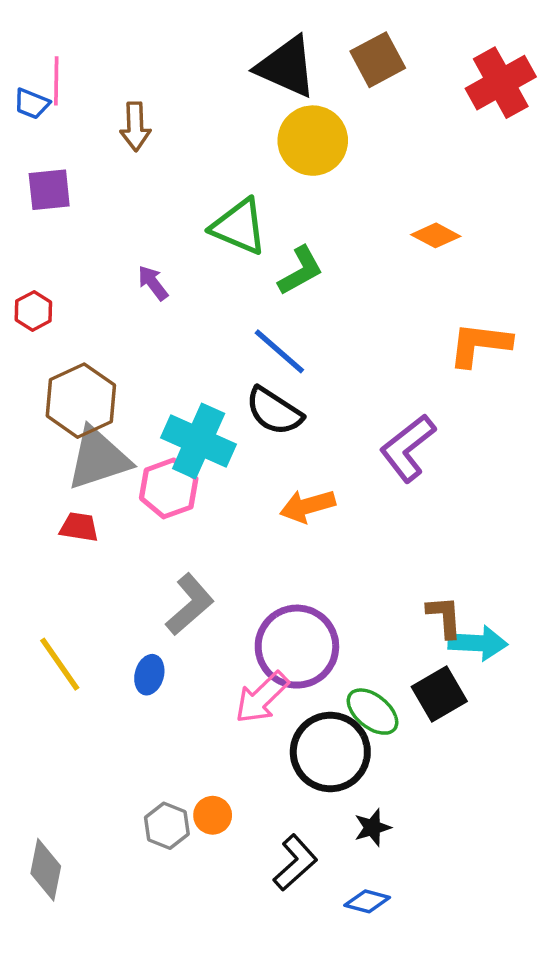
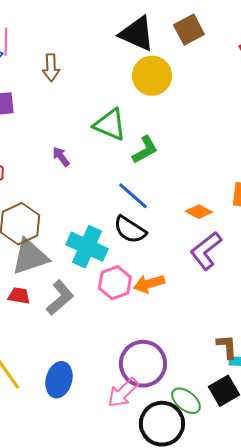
orange diamond: (436, 235) -> (199, 212), moved
pink hexagon: (169, 488) -> (115, 283), moved
gray L-shape: (190, 604) -> (60, 298), moved
blue ellipse: (149, 675) -> (59, 380), size x1.6

